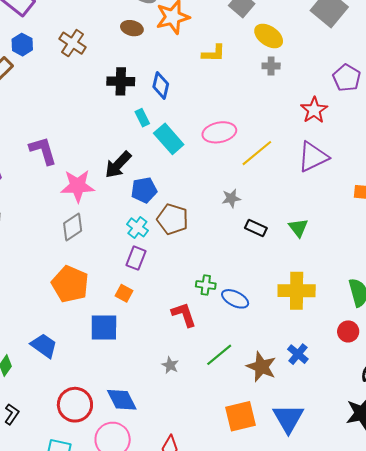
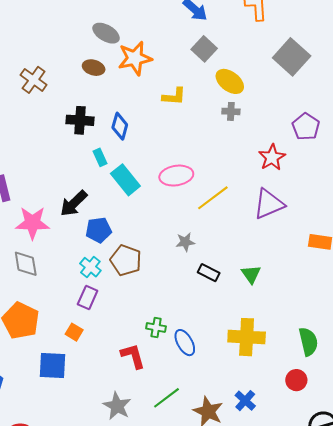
gray diamond: (73, 227) -> (26, 264), turned -68
blue ellipse: (235, 299) -> (185, 343), turned 32
gray star: (170, 365) -> (117, 406), size x1.6

